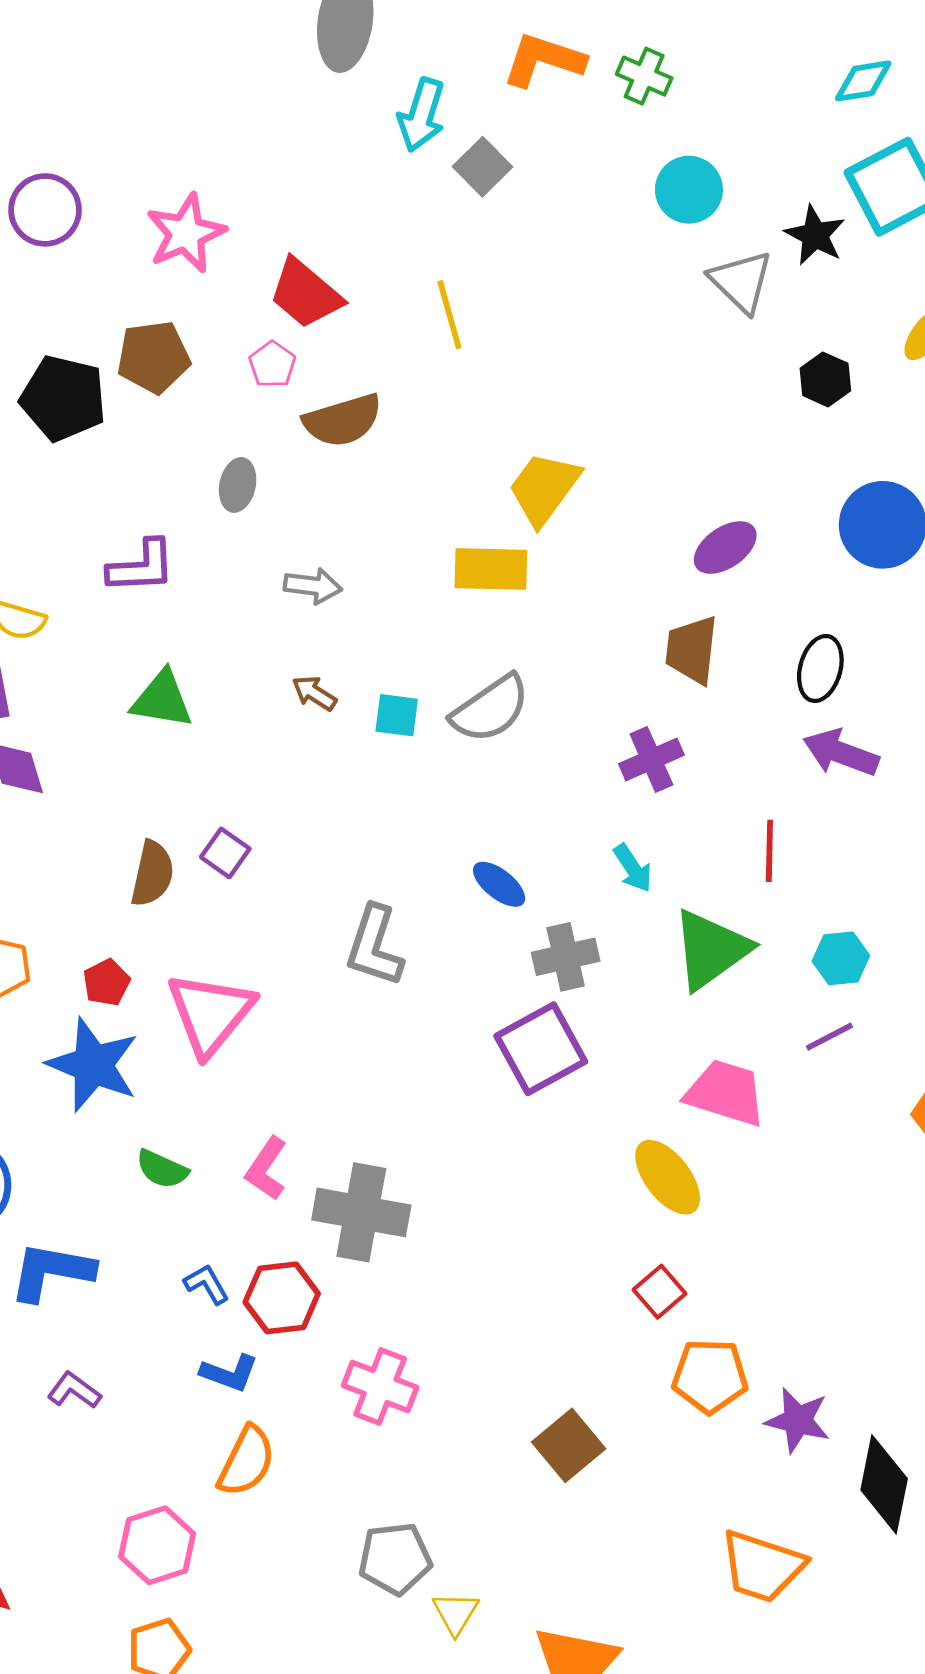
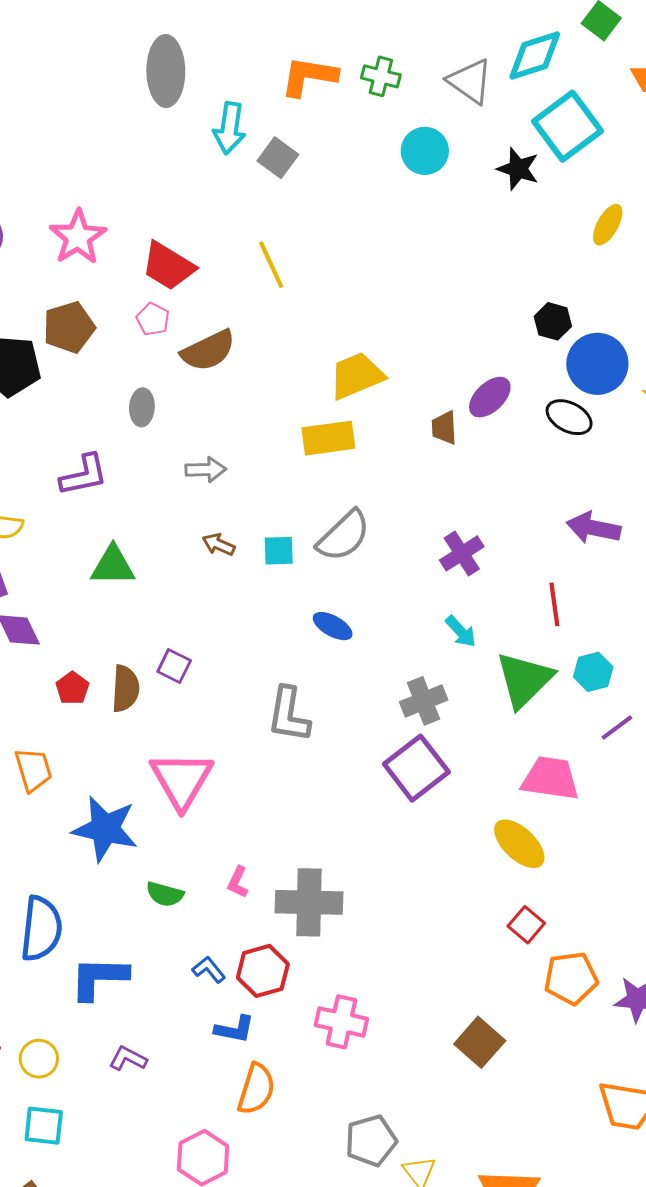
cyan diamond: (863, 81) -> (535, 56), size x1.4
gray triangle: (741, 282) -> (470, 81), moved
black hexagon: (825, 379) -> (553, 321), moved
yellow trapezoid: (544, 488) -> (357, 376), turned 40
brown trapezoid: (692, 650) -> (444, 428), moved, size x0.7
black ellipse: (820, 668) -> (569, 417), moved, turned -69
blue ellipse: (499, 884) -> (333, 626), moved
cyan hexagon: (841, 958) -> (593, 672), moved
red pentagon: (106, 983) -> (72, 688), moved
pink L-shape: (266, 1169) -> (238, 882), size x0.7

